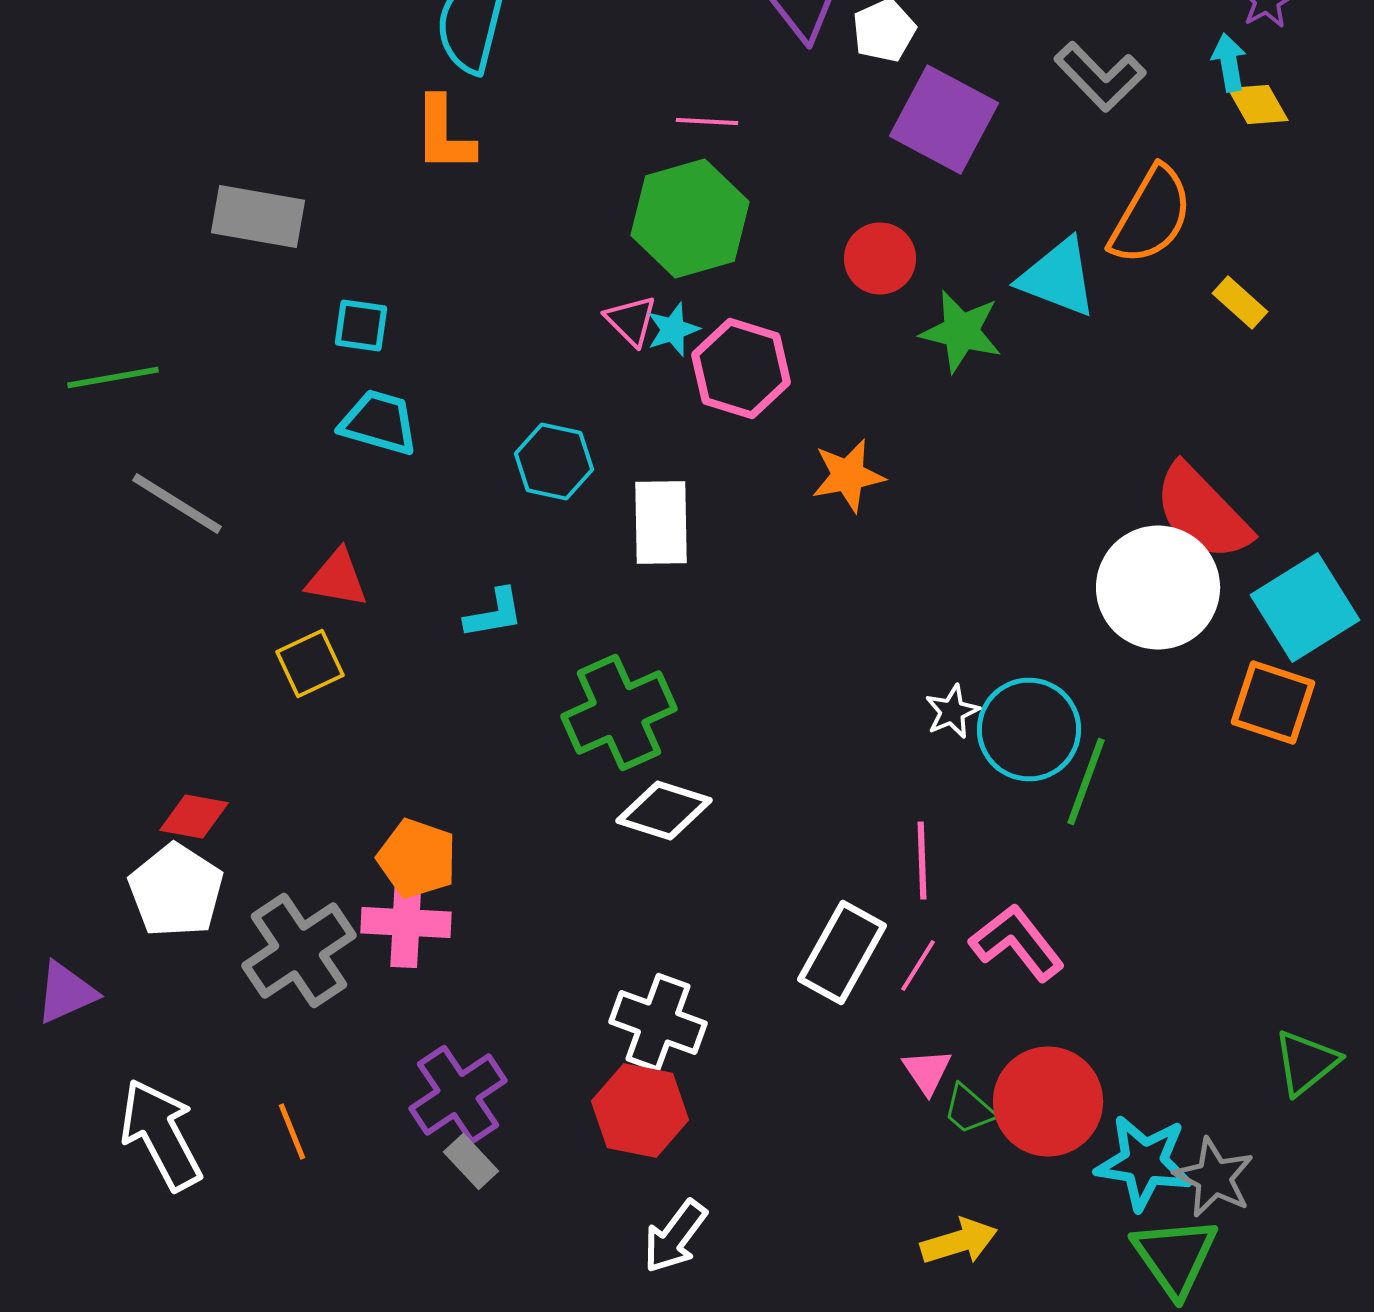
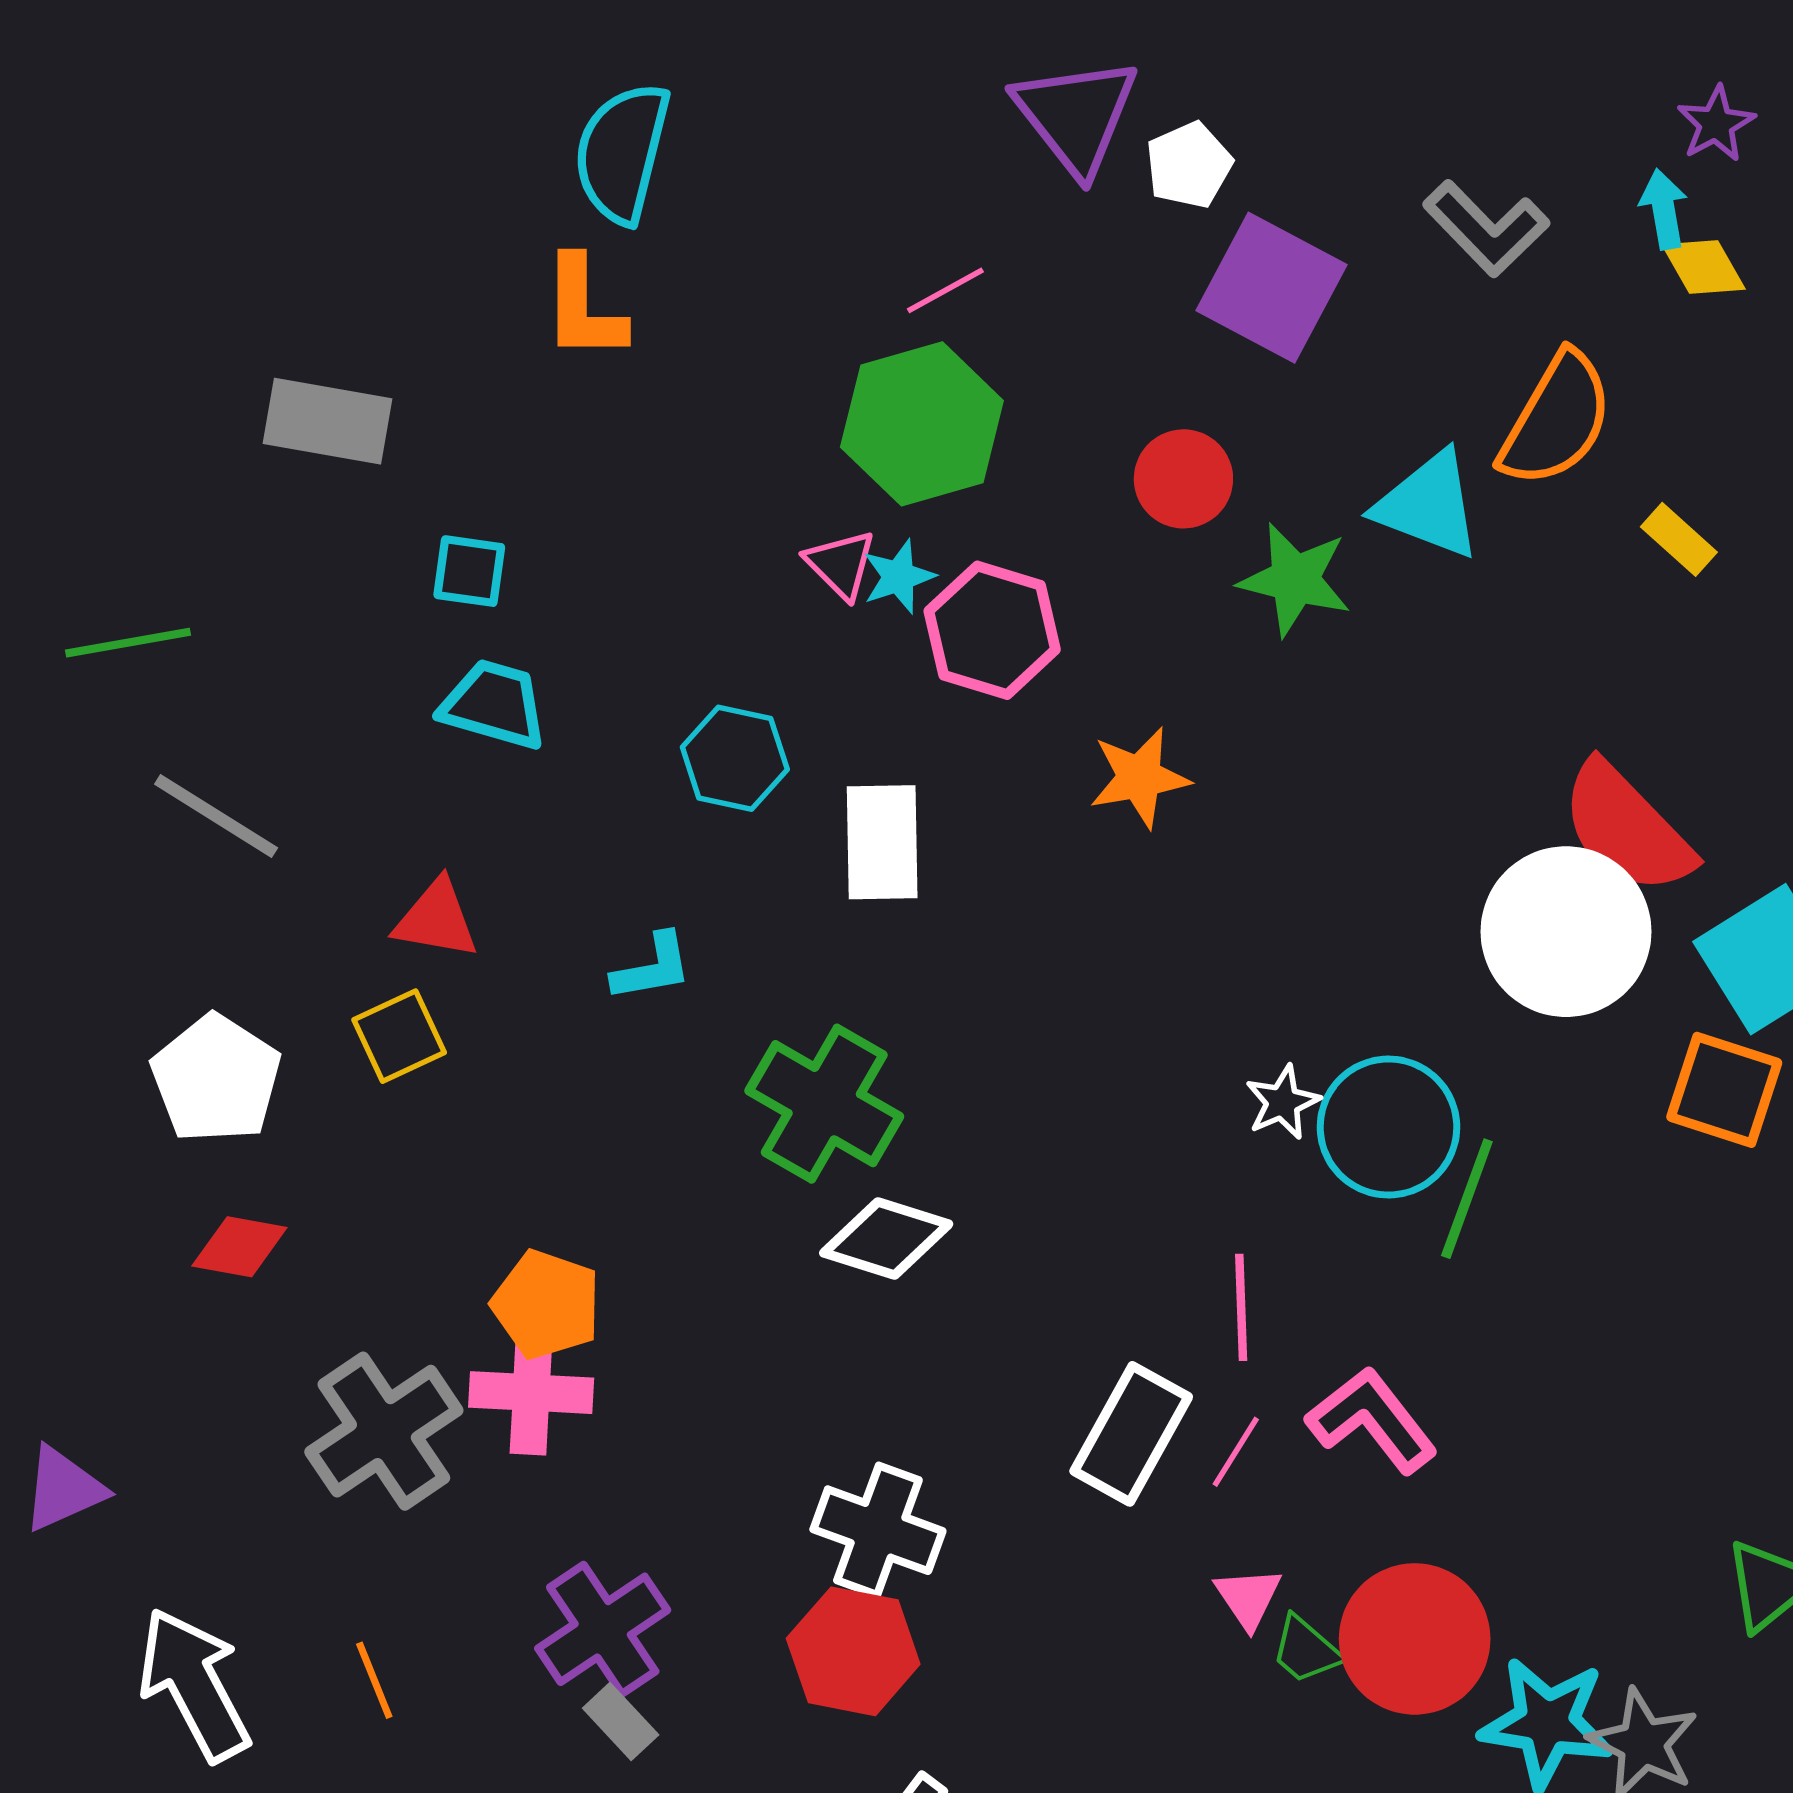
pink line: (707, 122) -> (945, 290), turned -32
green cross: (619, 712) -> (824, 1104), turned -36
white pentagon: (176, 890) -> (216, 1079), moved

